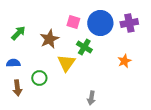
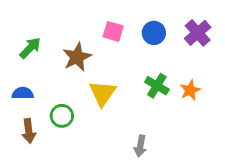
blue circle: (100, 23) -> (154, 33), size x0.6
purple cross: (129, 23) -> (198, 33), turned -30
green cross: (84, 47) -> (157, 86), moved

